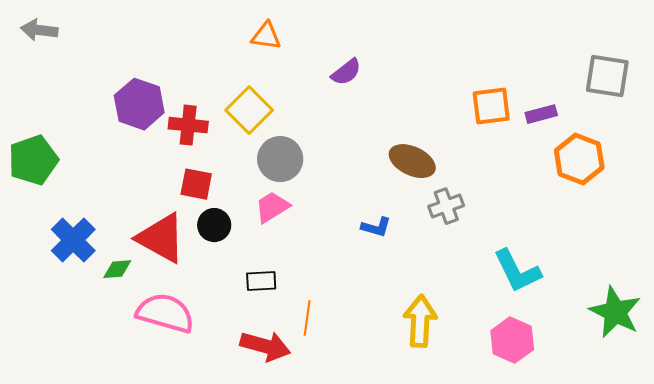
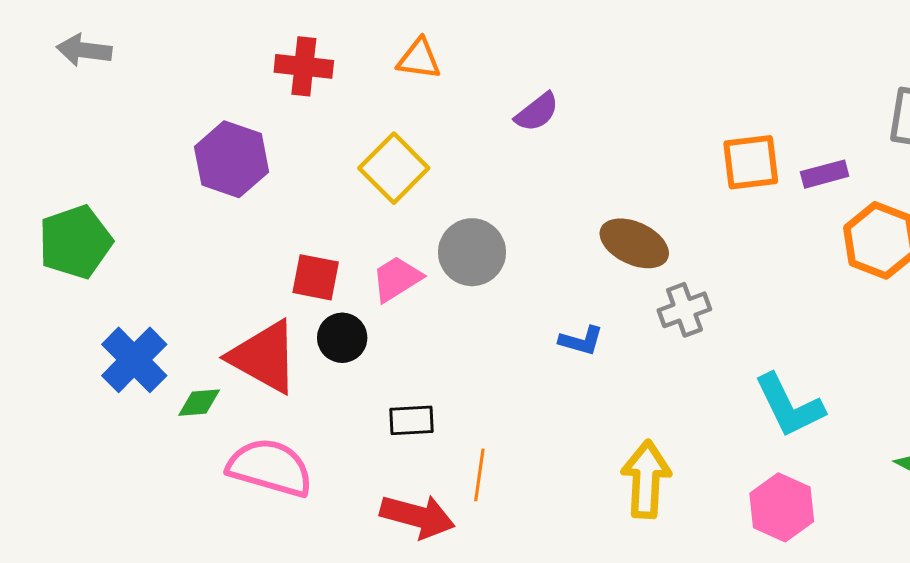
red cross: (188, 125) -> (304, 66), moved
gray circle: (280, 159) -> (472, 252), moved
pink trapezoid: (272, 207) -> (397, 279), moved

